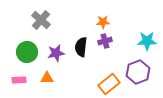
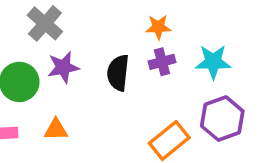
cyan star: (147, 41) -> (213, 62), moved
purple star: (56, 53) -> (63, 67), moved

